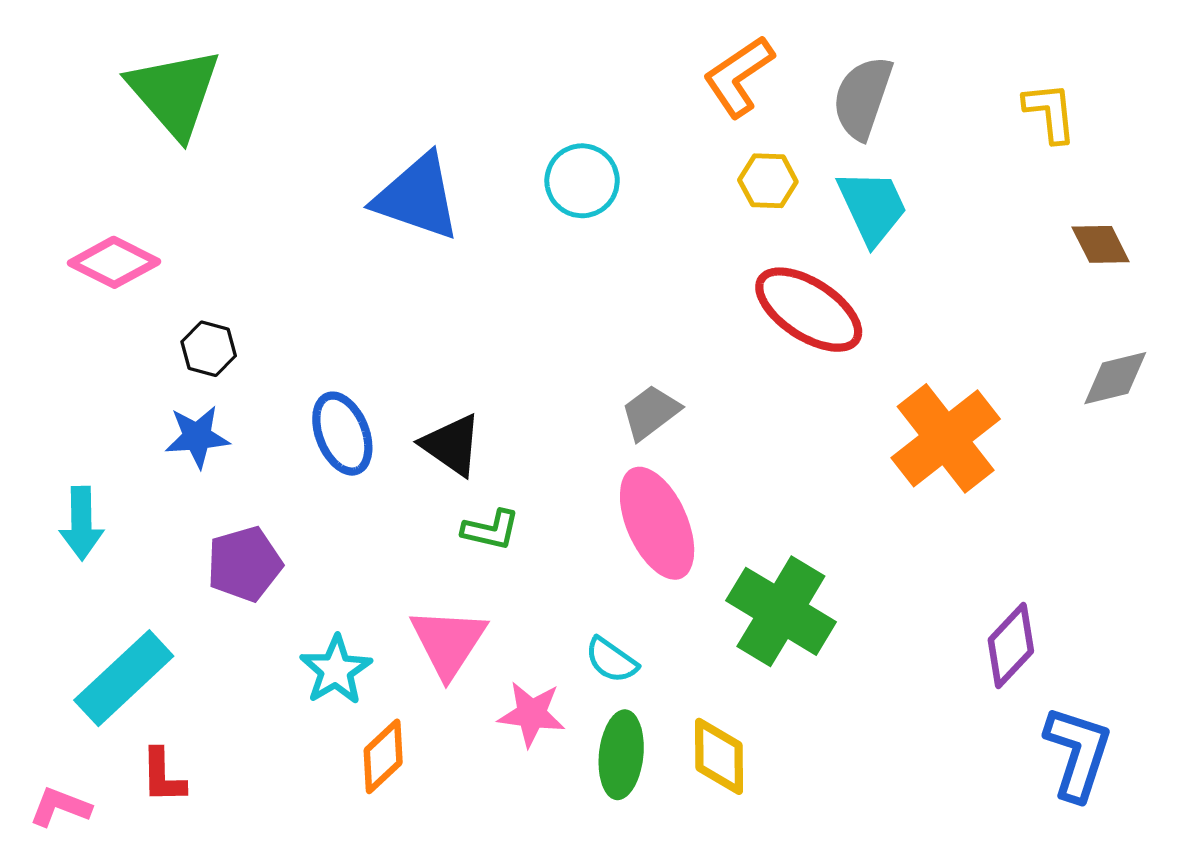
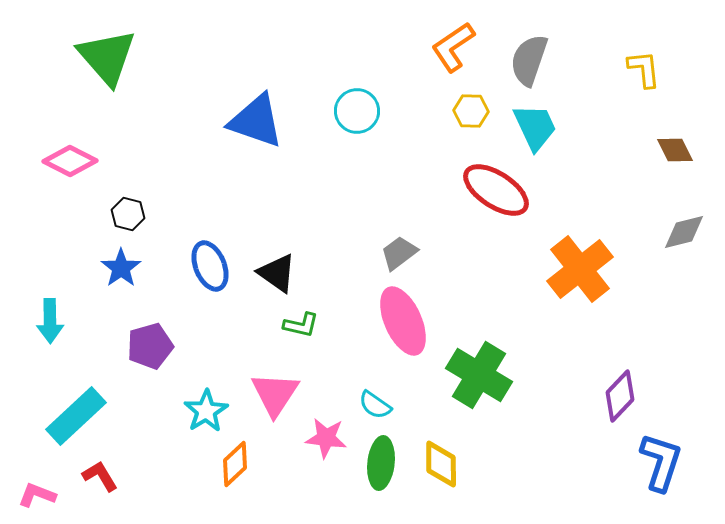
blue star: (197, 437) -> (121, 268), turned -30
red L-shape: (163, 776) -> (100, 476), turned 150

